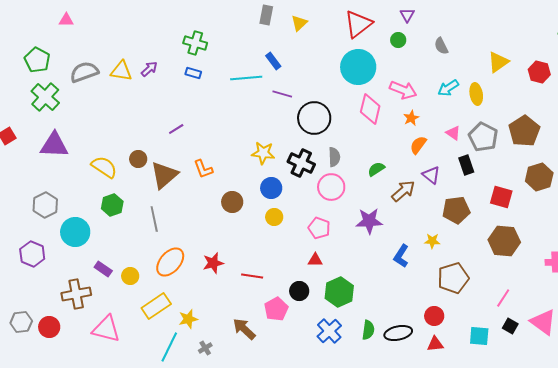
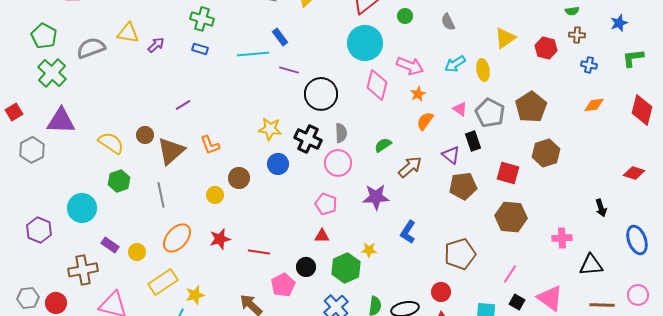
yellow triangle: (121, 71) -> (128, 33), moved
purple triangle: (431, 175) -> (451, 155), moved
gray hexagon: (45, 205) -> (32, 150), moved
yellow circle: (274, 217) -> (215, 195), moved
yellow star: (432, 241) -> (369, 250), moved

